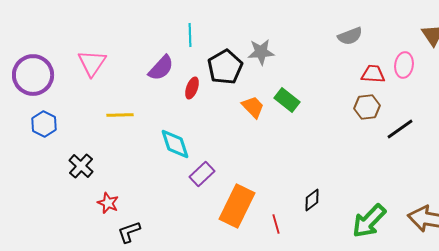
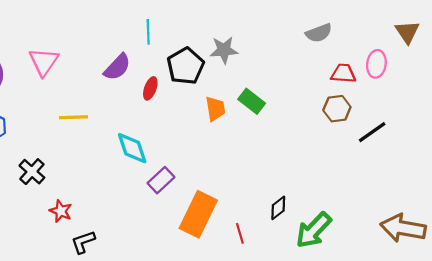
orange trapezoid: (253, 107) -> (215, 109), turned 35
green arrow: (369, 221) -> (313, 230), moved

